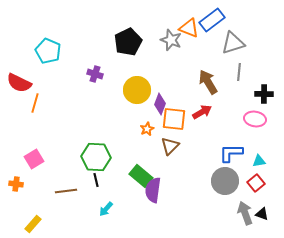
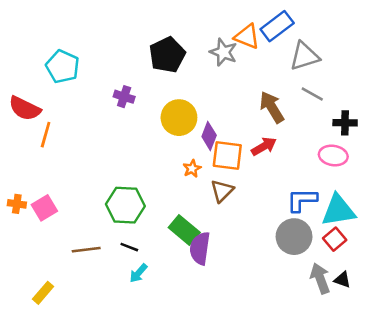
gray line: (239, 72) -> (312, 94), turned -66
cyan triangle: (259, 161) -> (338, 210), size x2.0
black line: (96, 180) -> (129, 247), moved, turned -56
orange cross: (16, 184) -> (17, 204), moved

